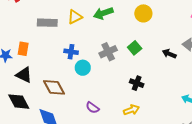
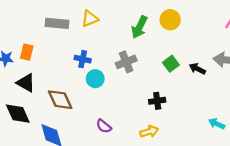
green arrow: (103, 13) -> (139, 27), moved, turned -48
green square: (135, 48) -> (171, 64), moved
black cross: (137, 83) -> (157, 101), turned -32

